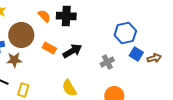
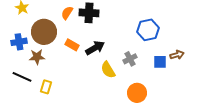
orange semicircle: (44, 16) -> (67, 13), turned -104
blue square: (136, 54) -> (160, 62), moved, turned -32
yellow semicircle: (69, 88) -> (108, 70), moved

